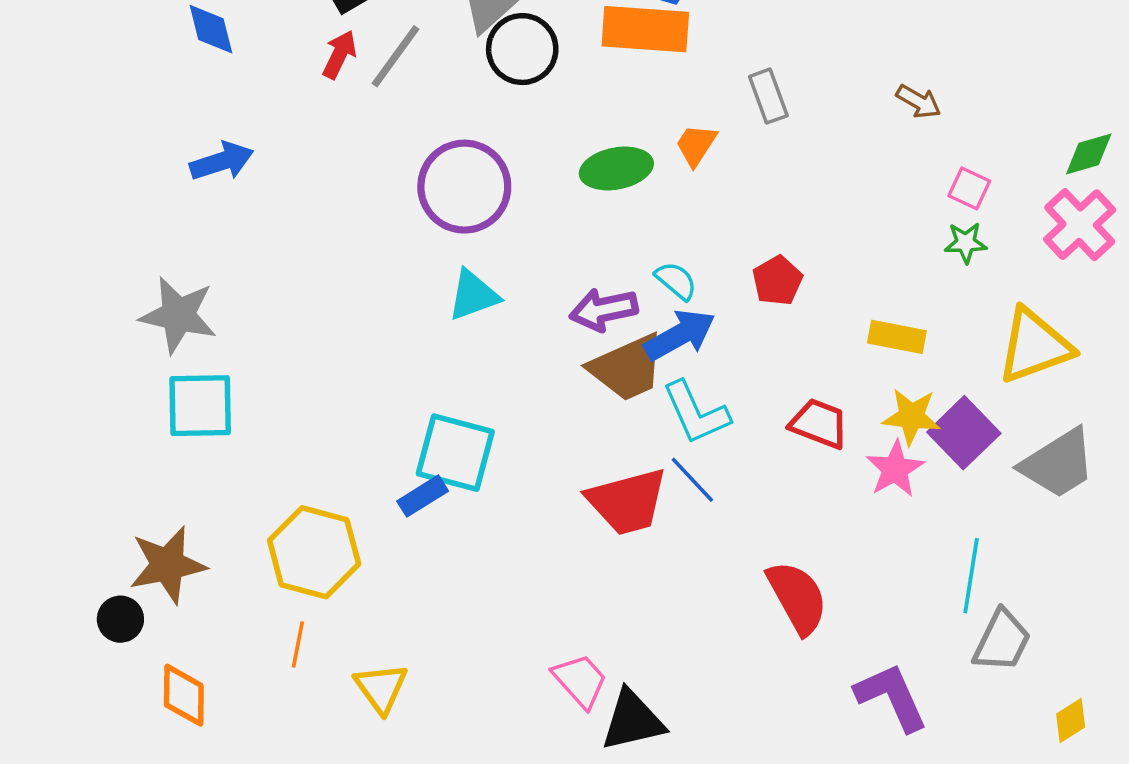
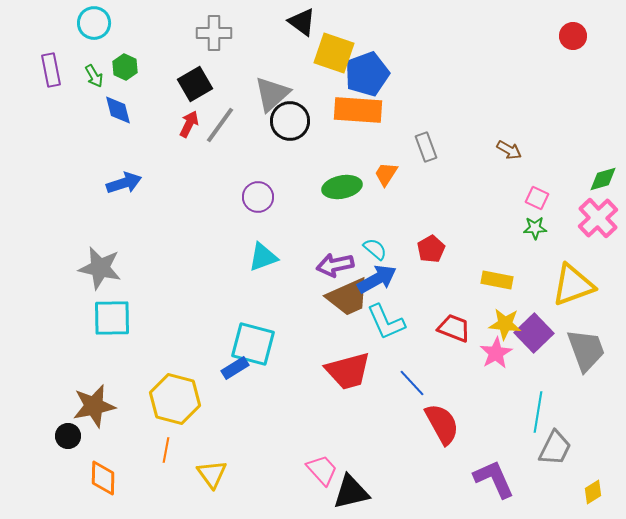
purple circle: (464, 187) -> (258, 197), size x0.6
gray trapezoid: (1058, 463) -> (586, 350), turned -78
blue line: (692, 480) -> (412, 383), moved

